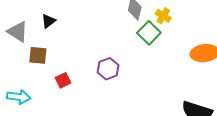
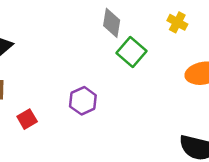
yellow cross: (163, 16) -> (177, 22), moved

